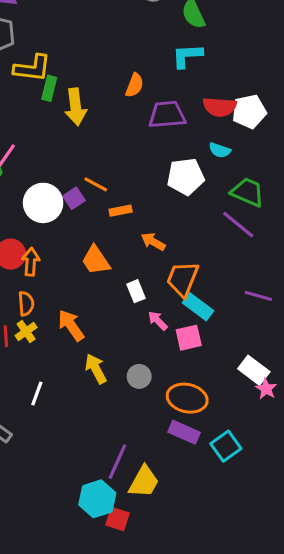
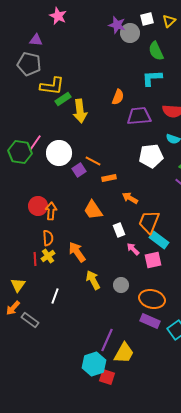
green rectangle: (49, 88) -> (63, 99), turned 42
white circle: (43, 203) -> (59, 153), moved

